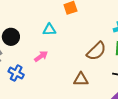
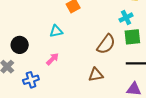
blue cross: (16, 73) -> (31, 80), turned -35

